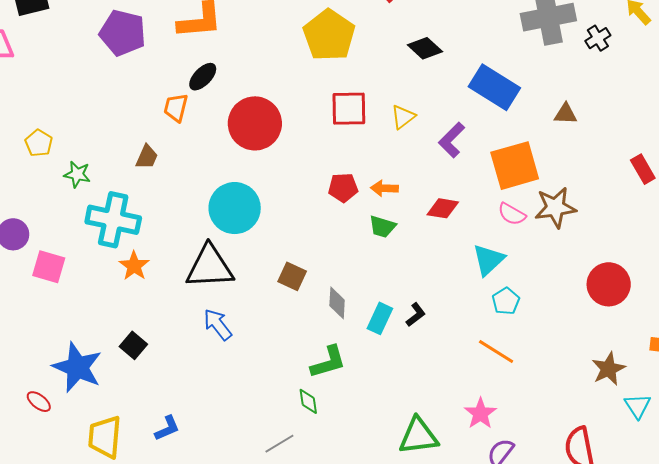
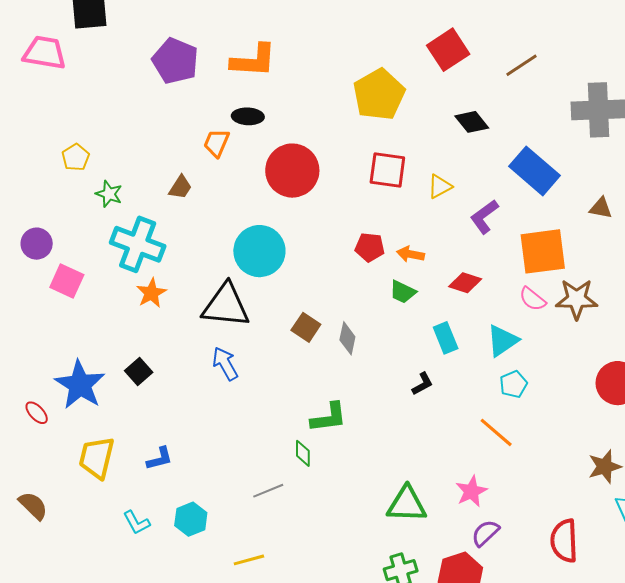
black ellipse: (203, 77) -> (248, 116), turned 40
gray diamond: (337, 303) -> (347, 338), moved
cyan rectangle: (380, 318) -> (446, 338), moved, turned -56

